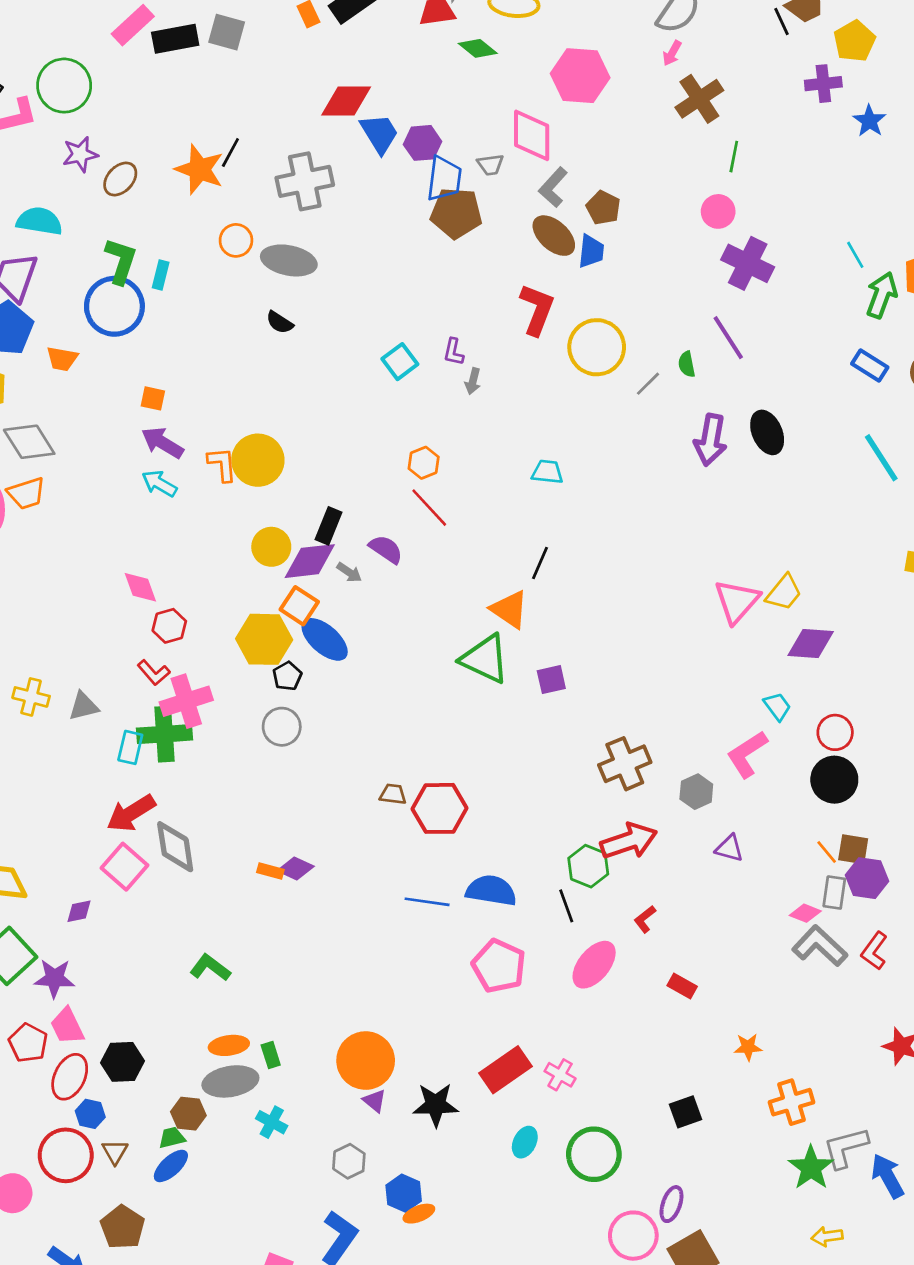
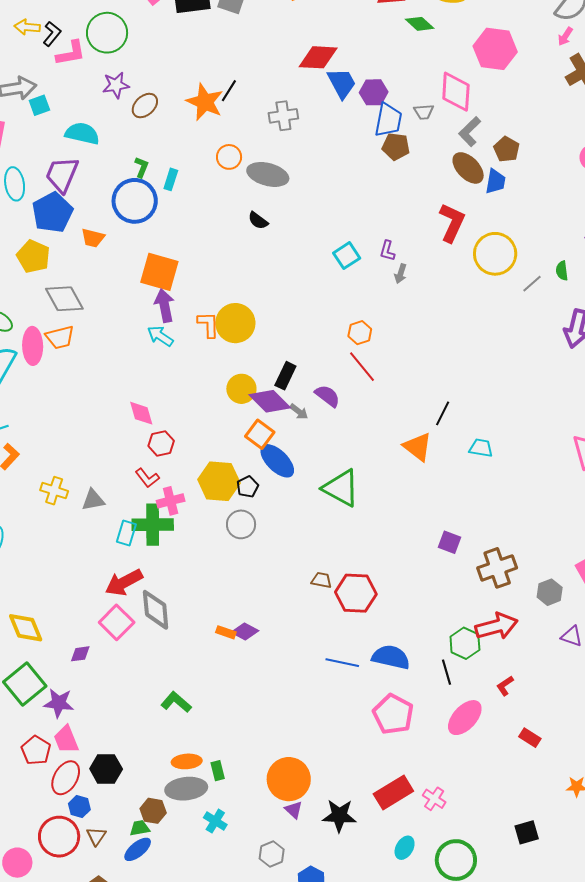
gray cross: (305, 181) -> (283, 116), size x0.7
brown pentagon: (456, 213) -> (396, 147), size x0.7
green L-shape: (121, 261) -> (142, 167), size x0.6
orange square: (153, 398) -> (159, 272), size x2.0
purple arrow: (162, 443) -> (164, 306), turned 44
cyan trapezoid: (547, 472) -> (481, 448), moved
purple diamond: (310, 561) -> (270, 401), turned 48
yellow hexagon: (264, 639) -> (219, 481), moved
green triangle: (485, 659) -> (341, 488), moved
purple square: (551, 680) -> (450, 542), moved, turned 30
pink cross: (186, 701) -> (171, 501), size x0.7

